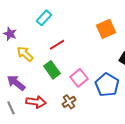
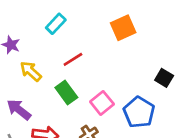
orange square: (106, 29) -> (123, 28), moved

